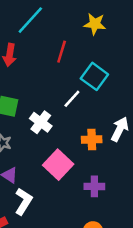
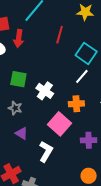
white line: (72, 99) -> (82, 76), moved
orange cross: (92, 139) -> (76, 104), moved
white L-shape: (24, 201) -> (46, 152), moved

